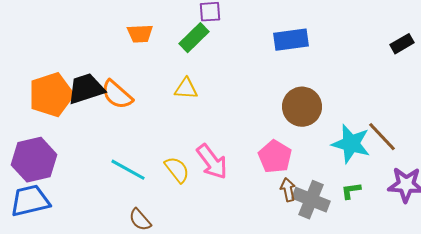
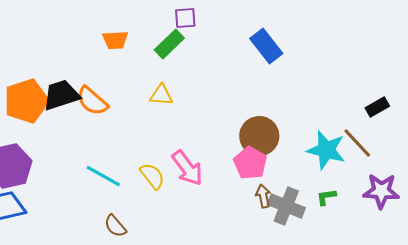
blue rectangle: (291, 40) -> (266, 46), turned 60
black rectangle: (402, 44) -> (377, 107), moved
brown circle: (302, 107) -> (259, 136), moved

